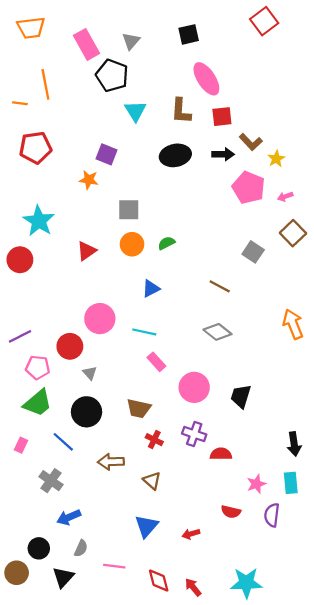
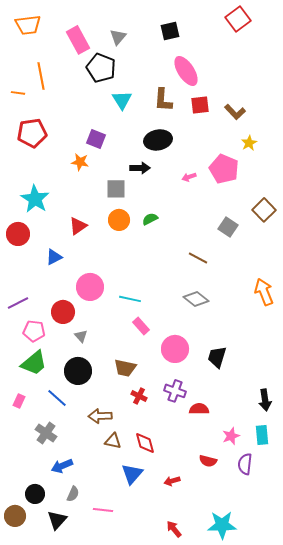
brown L-shape: (251, 142) -> (235, 112), moved
black arrow: (223, 154) -> (140, 168), moved
pink arrow: (285, 196) -> (189, 177), moved
blue triangle: (151, 289) -> (54, 257), moved
brown triangle: (152, 481) -> (113, 441), moved, turned -30
red diamond: (159, 581) -> (145, 443), moved

